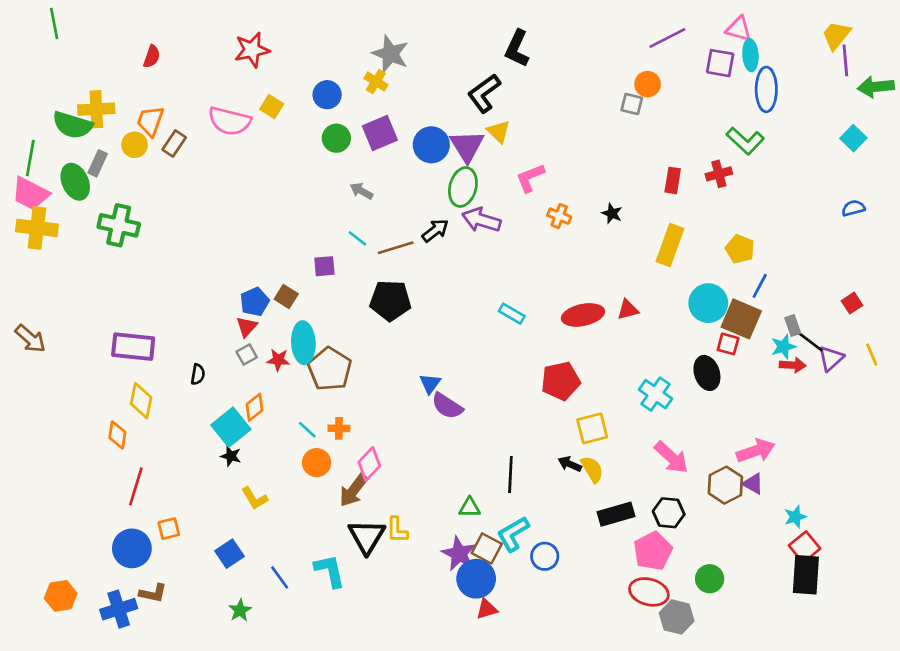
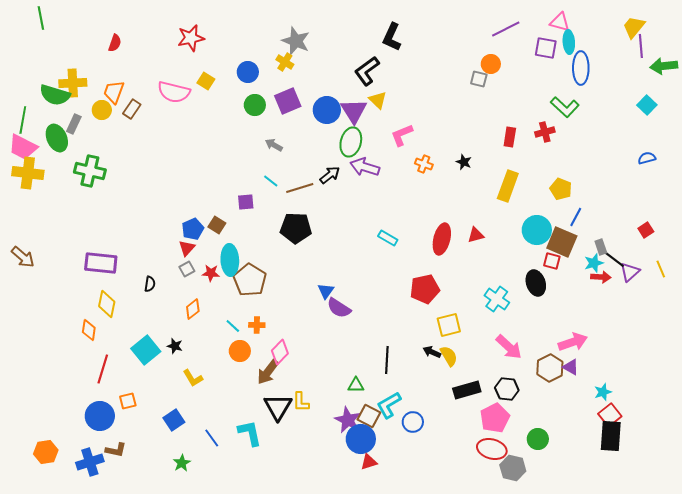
red ellipse: (583, 315) -> (442, 239), turned -64
cyan square: (231, 427) -> (146, 350), moved

